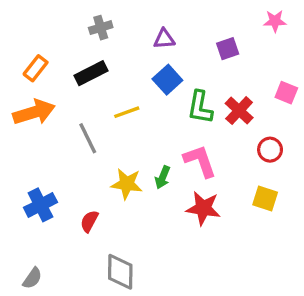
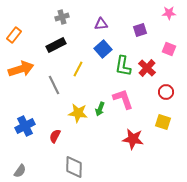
orange rectangle: (36, 68) -> (14, 35), moved
pink square: (286, 93) -> (169, 49), moved
yellow line: (127, 112) -> (78, 69), turned -42
red star: (203, 208) -> (133, 139), moved

